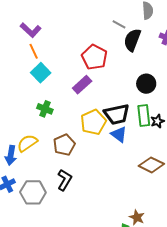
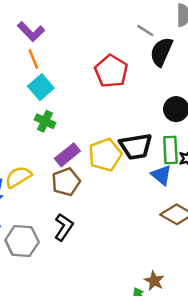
purple rectangle: (82, 85) -> (67, 155), moved
green cross: (45, 109) -> (45, 121), moved
blue triangle: (119, 134) -> (161, 175), moved

